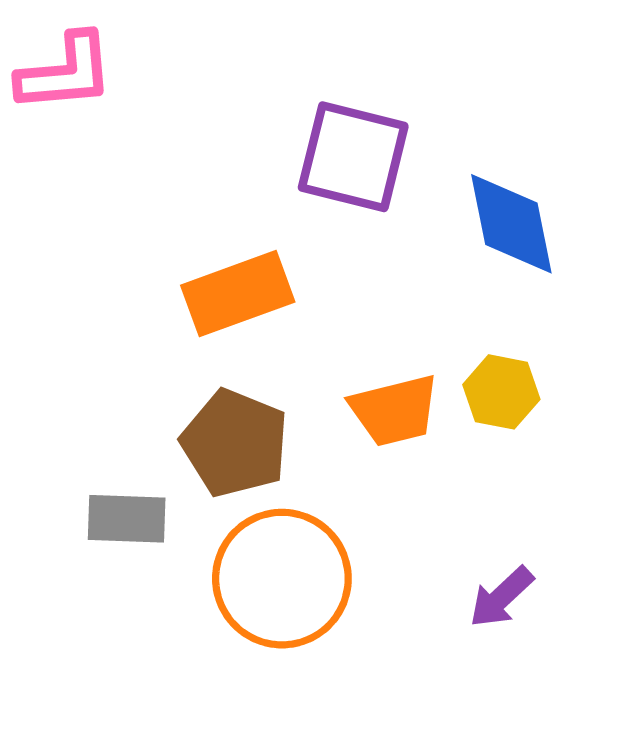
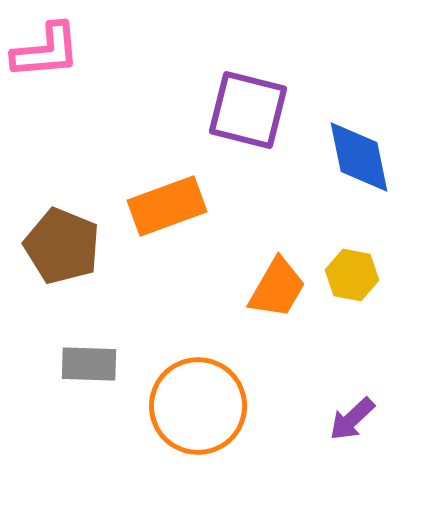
orange trapezoid: (395, 410) -> (277, 288), turned -46
brown pentagon: (235, 443) -> (62, 246), moved

